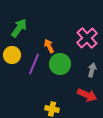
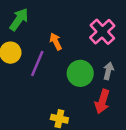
green circle: (60, 64) -> (80, 73), moved
red arrow: (87, 95) -> (102, 102), turned 84

